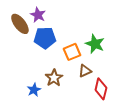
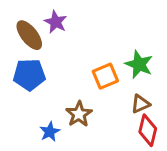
blue pentagon: (45, 38) -> (29, 75), moved
brown triangle: (85, 71) -> (140, 104), moved

